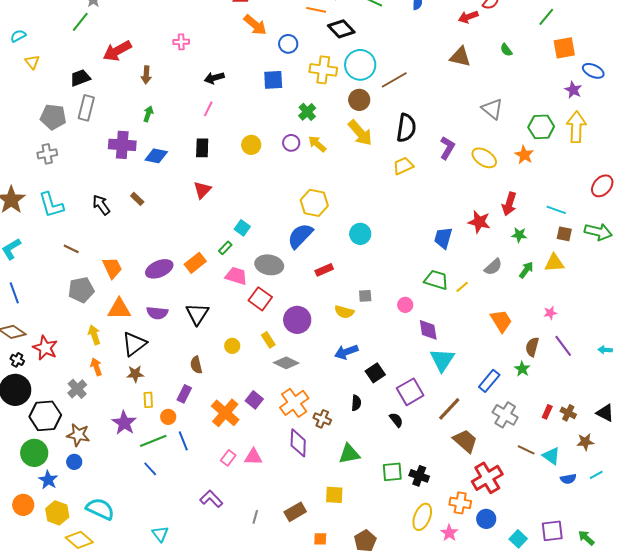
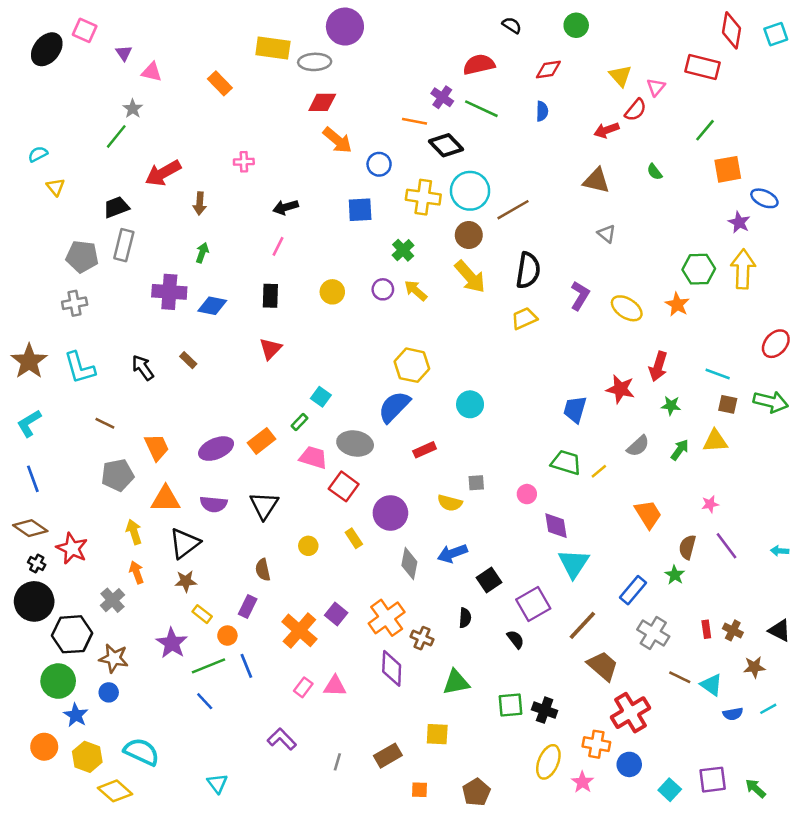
gray triangle: (492, 109) -> (606, 234), moved, size x0.7
gray diamond: (286, 363) -> (409, 564), moved, turned 75
yellow rectangle: (148, 400) -> (202, 614), turned -49
red rectangle: (547, 412) -> (706, 629), turned -32

